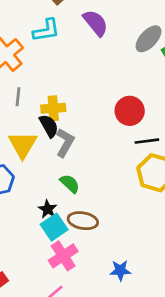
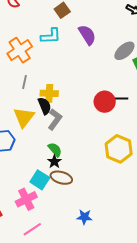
black line: (147, 141) -> (119, 99), moved
black star: (48, 209) -> (54, 162), moved
cyan square: (54, 227) -> (40, 180), turned -30
pink cross: (63, 256) -> (26, 199), moved

